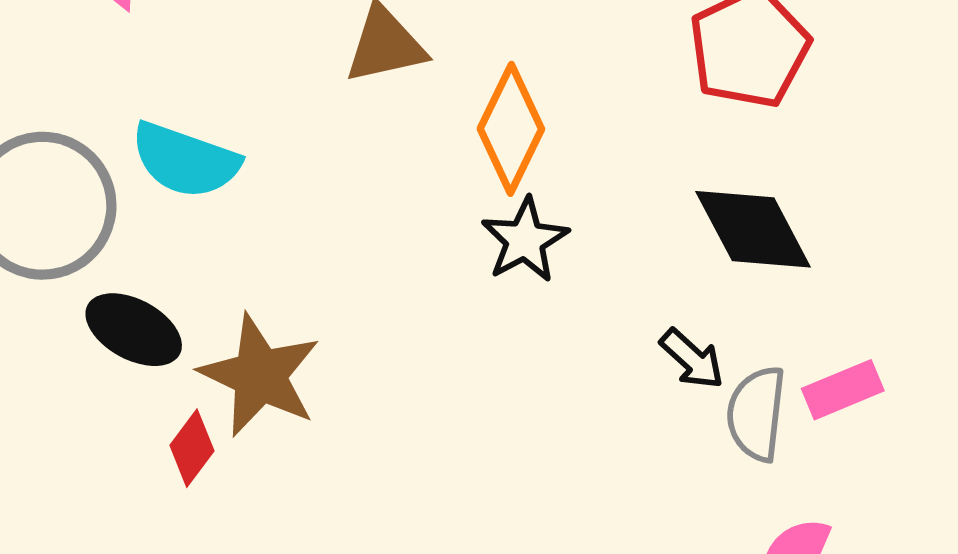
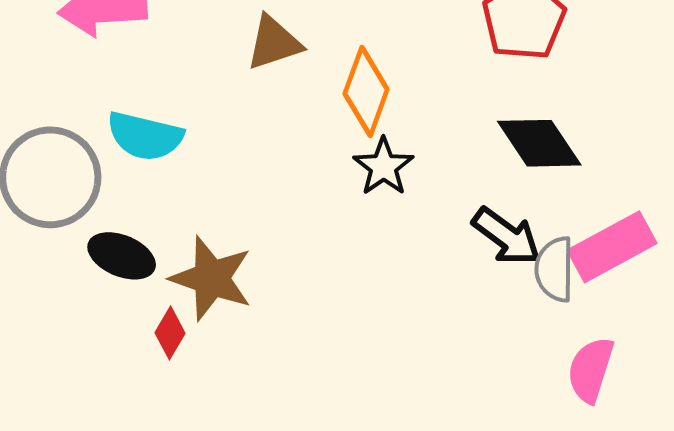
black arrow: (692, 359) -> (507, 236), size x1.5
pink rectangle: (843, 390) -> (612, 247), size x1.6

